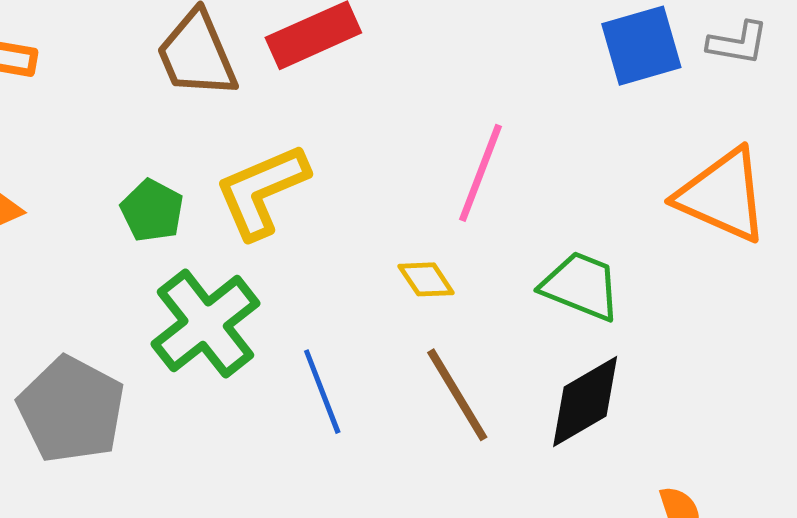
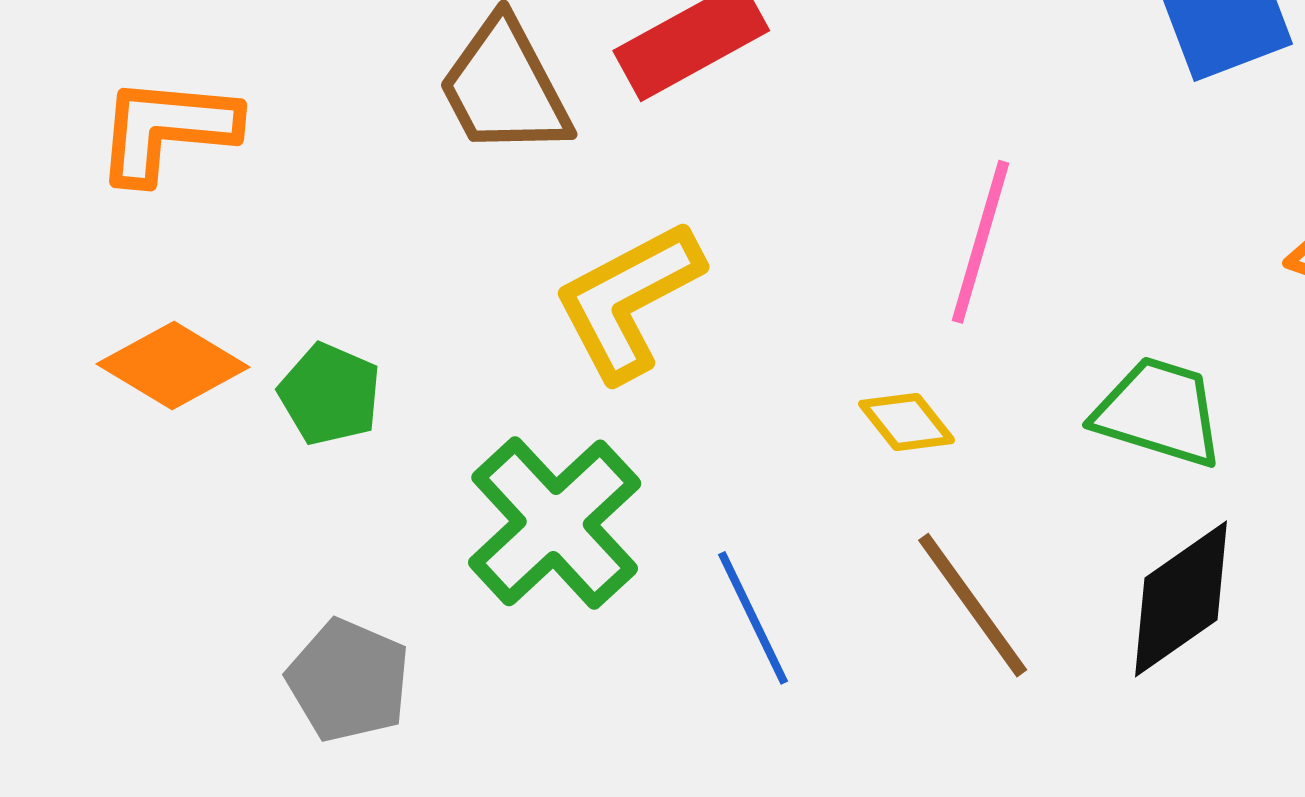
green pentagon: (152, 211) -> (330, 394), moved
gray pentagon: (71, 410) -> (348, 681), size x0.7

